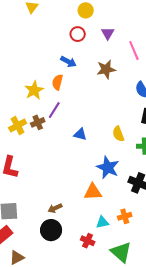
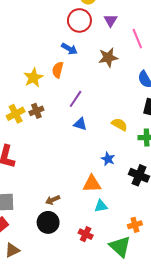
red circle: (78, 34) -> (79, 20), size x1.5
purple line: (54, 110) -> (76, 99), moved
yellow semicircle: (118, 134) -> (119, 124), turned 140
blue star: (108, 167) -> (108, 159), size x0.6
orange cross: (125, 216) -> (135, 225), moved
cyan triangle: (102, 222) -> (101, 206), moved

